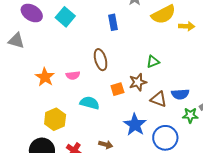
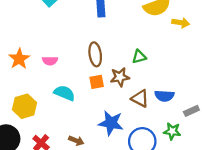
brown ellipse: (101, 60) -> (95, 54), moved
green star: (190, 115) -> (172, 131), moved
blue star: (135, 125) -> (111, 123), turned -30

